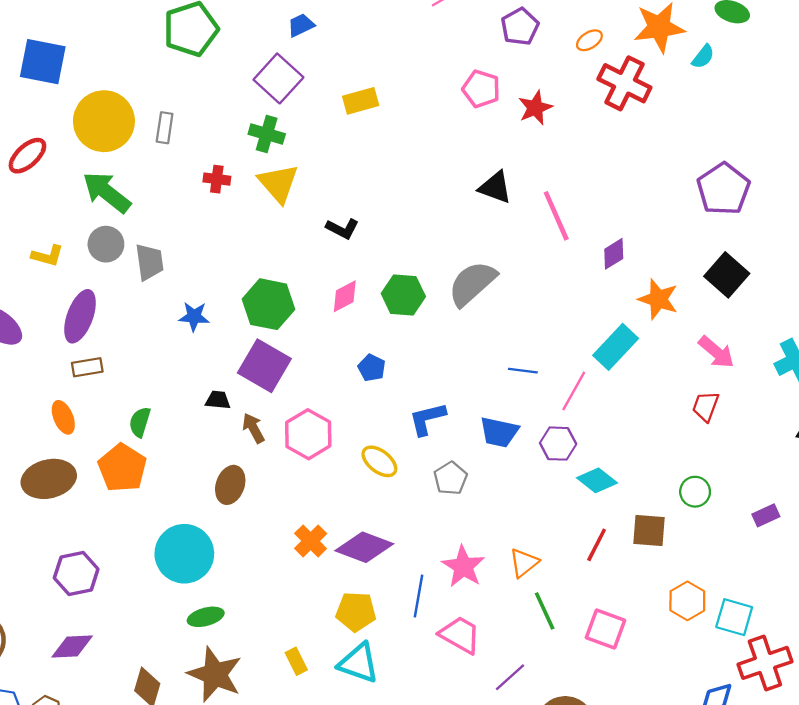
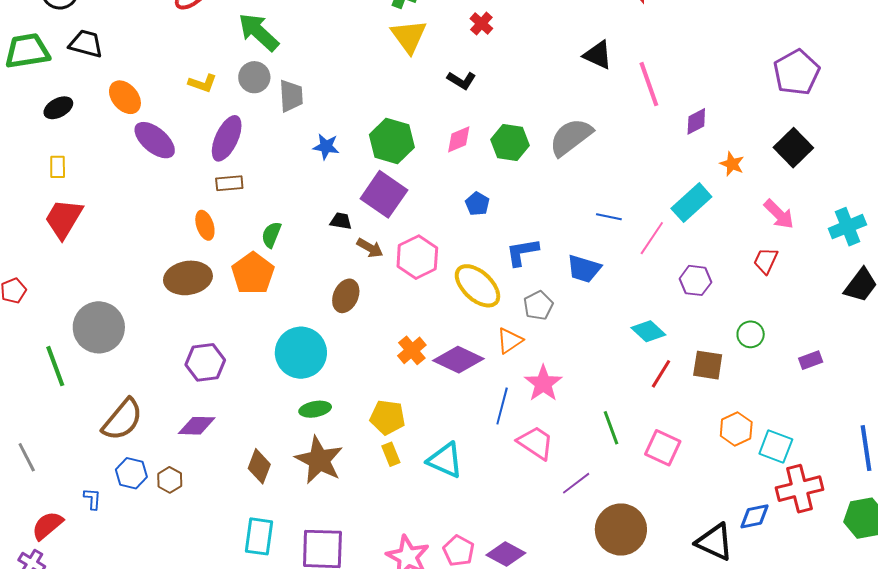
red cross: (217, 179) -> (481, 23), moved, turned 30
orange star: (658, 299) -> (732, 164), size x0.7
brown arrow: (253, 428) -> (370, 248), turned 144
purple hexagon: (558, 444) -> (695, 280), moved
yellow ellipse: (379, 461) -> (477, 286), size x1.5
cyan diamond: (597, 480) -> (648, 331), moved
orange triangle: (524, 563) -> (510, 341), moved
yellow pentagon: (356, 612) -> (387, 417), moved

